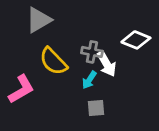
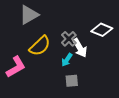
gray cross: (92, 52) -> (69, 39), turned 35
yellow semicircle: (53, 61) -> (40, 46), turned -90

